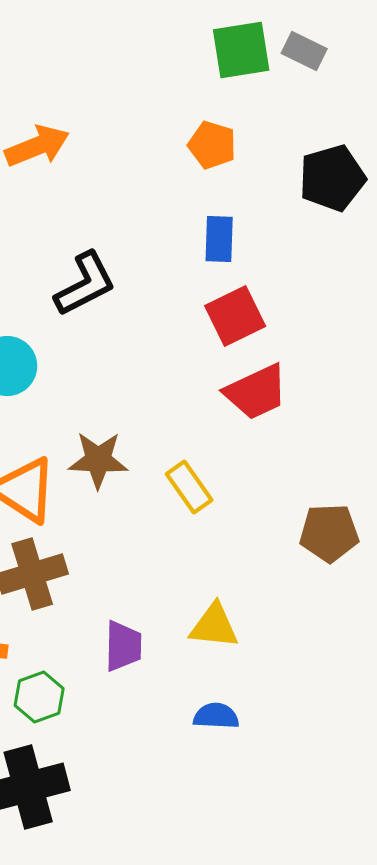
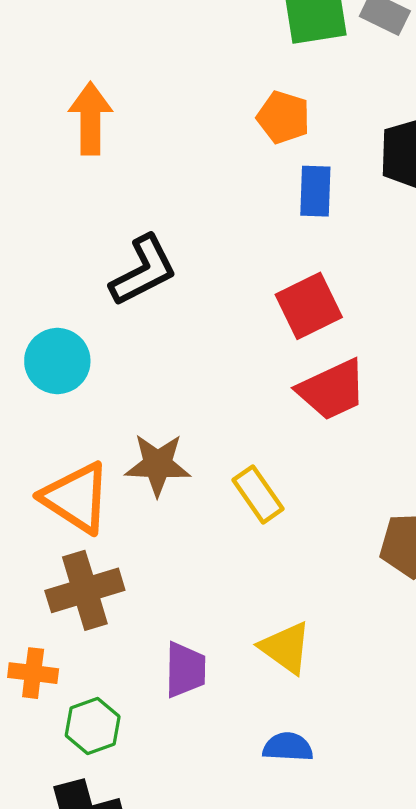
orange arrow: (37, 146) -> (90, 118), turned -68
blue rectangle: (219, 239) -> (315, 191), moved
yellow triangle: (214, 626) -> (286, 648), turned 30

